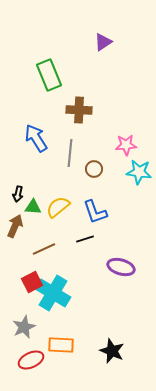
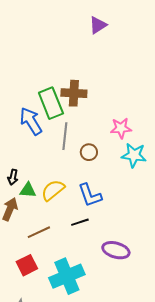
green rectangle: (49, 75) -> (51, 103), moved
cyan cross: (53, 293) -> (67, 276), moved, turned 36

